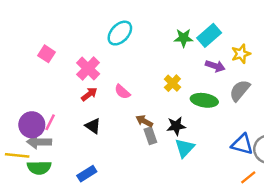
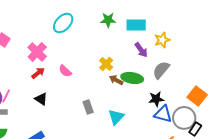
cyan rectangle: (209, 35) -> (136, 25), turned 42
green star: (183, 38) -> (108, 20), moved
purple arrow: (215, 66) -> (141, 50), turned 35
brown arrow: (144, 121) -> (116, 80), moved
black star: (176, 126) -> (156, 99), moved

